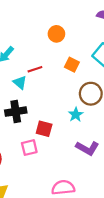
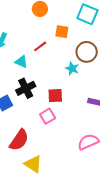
red line: (35, 69) -> (40, 46), moved
cyan star: (76, 115) -> (72, 68), moved

